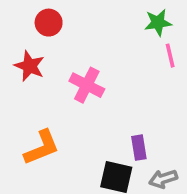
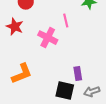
pink line: (170, 56) -> (66, 21), moved

